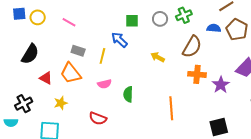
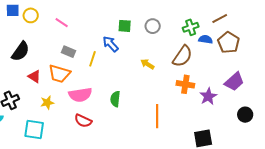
green cross: (184, 15) -> (191, 27), moved
orange trapezoid: (71, 73) -> (59, 74), turned -40
pink semicircle: (104, 84) -> (80, 95), moved, size x1.6

